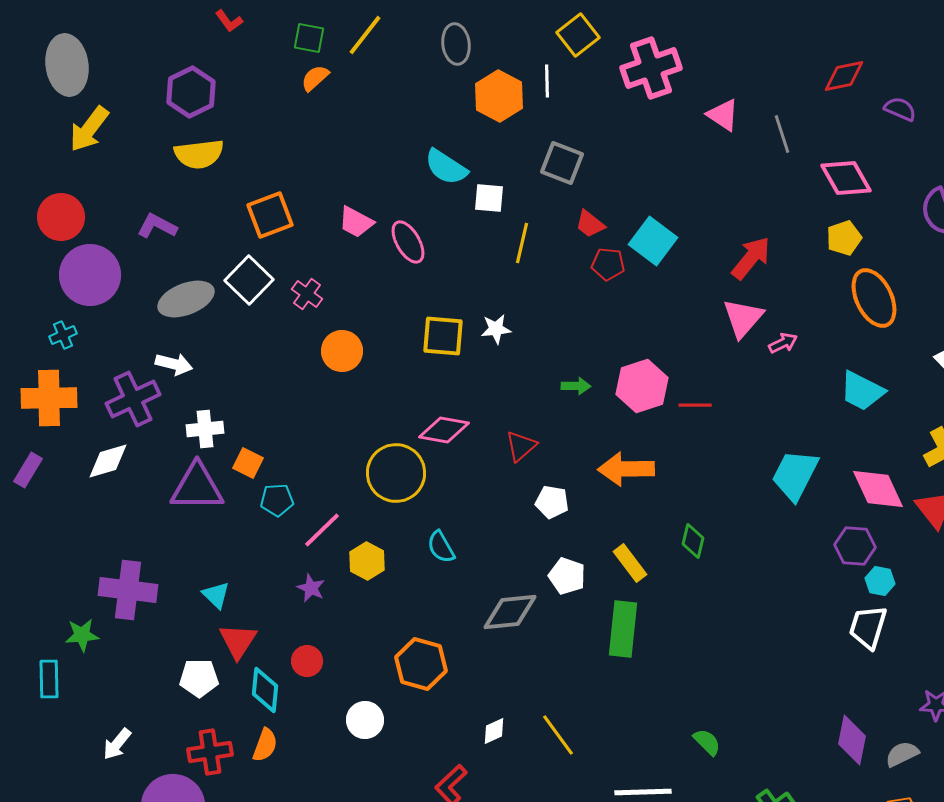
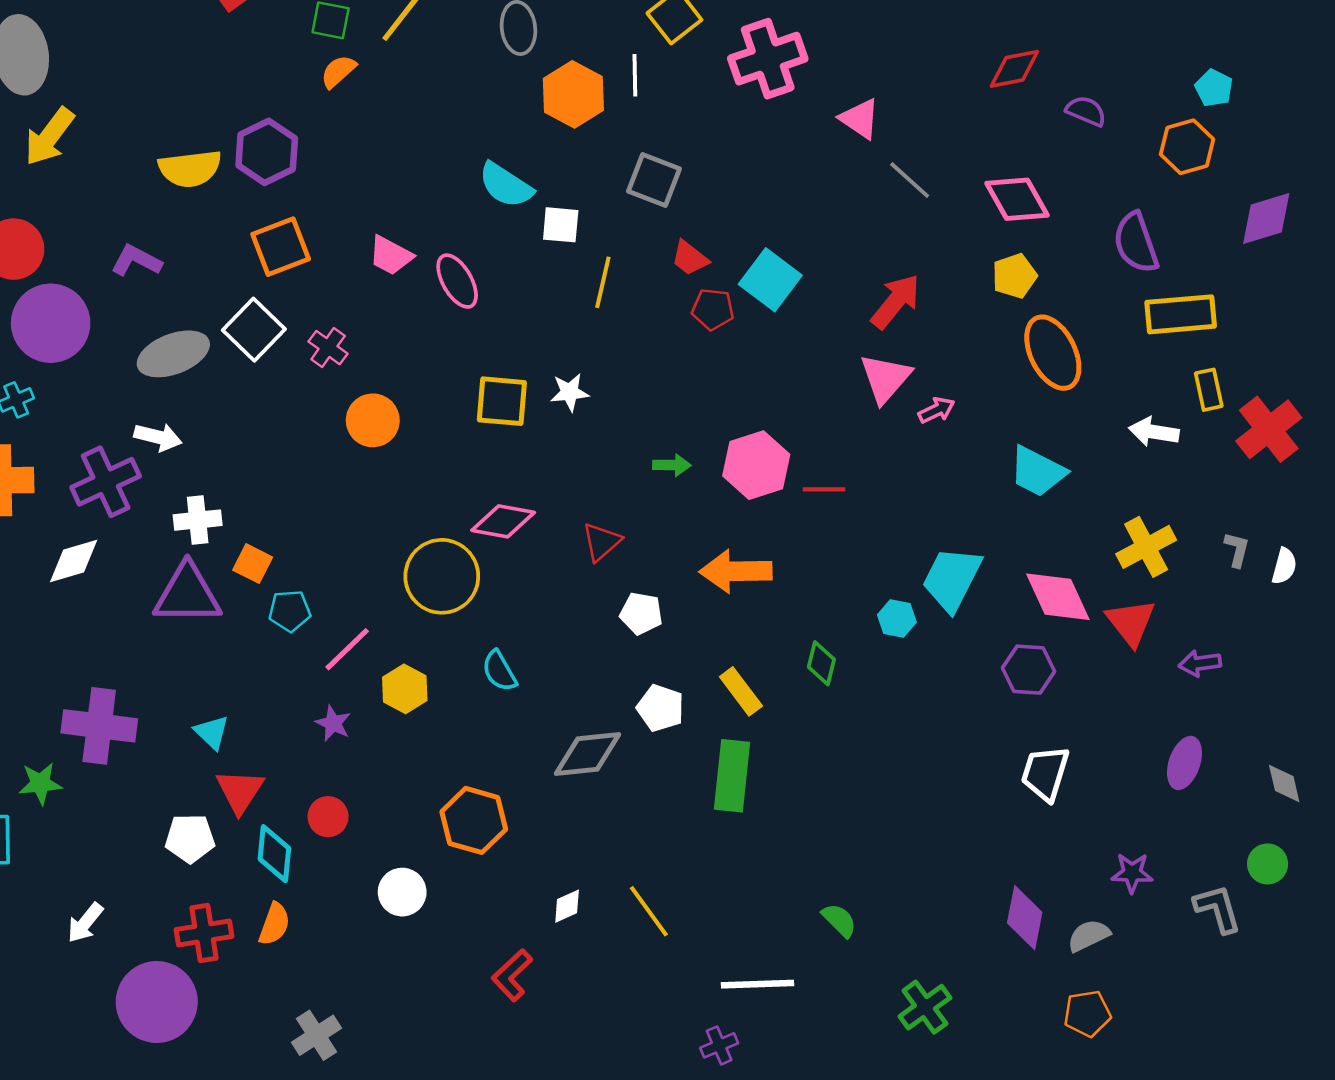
purple hexagon: (191, 92) -> (267, 152), moved
gray line: (782, 134) -> (910, 180), moved, turned -30
cyan hexagon: (880, 581) -> (897, 619), moved

